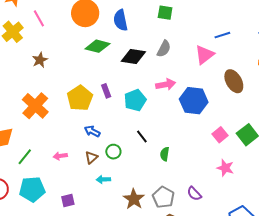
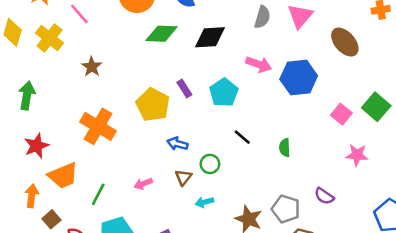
gray semicircle: (164, 49) -> (262, 17), moved
pink arrow: (166, 84) -> (259, 64), turned 42
green semicircle: (165, 154) -> (285, 148), moved

